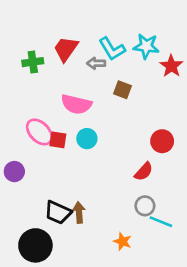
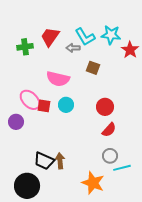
red circle: (162, 141) -> (105, 107), moved
purple circle: (14, 172) -> (16, 122), moved
cyan line: (161, 222) -> (122, 168), turned -36
orange star: (123, 241) -> (93, 183), size x1.6

